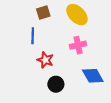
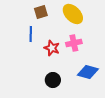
red star: (45, 60) -> (52, 48), moved
blue diamond: (93, 76) -> (88, 72), turned -45

